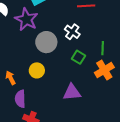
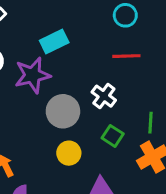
purple star: (26, 19) -> (33, 75), turned 30
yellow circle: (37, 70) -> (69, 153), moved

